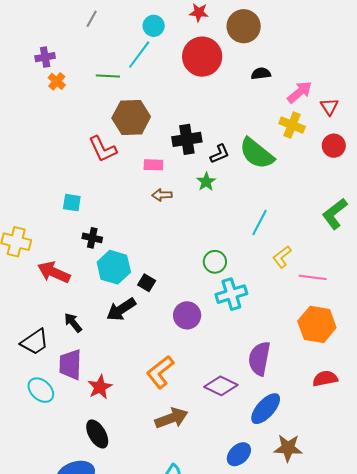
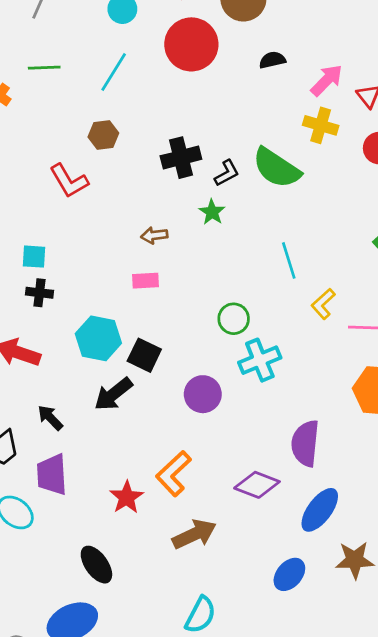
cyan line: (139, 55) -> (114, 72), moved
green line: (108, 76) -> (44, 68), moved
brown hexagon: (131, 117) -> (103, 135), size x0.6
pink rectangle: (153, 165) -> (145, 281), moved
cyan line: (260, 223) -> (289, 260), turned -40
black cross: (92, 238) -> (39, 293), moved
black square: (147, 283) -> (144, 355), size x1.4
red star: (100, 387) -> (127, 497), moved

